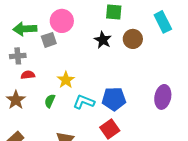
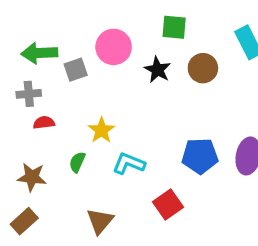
pink circle: (62, 21) -> (114, 47), moved
blue pentagon: (114, 99) -> (200, 156), moved
brown star: (16, 100) -> (32, 177), moved, turned -30

